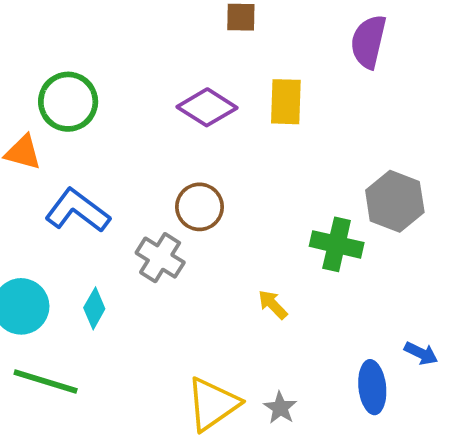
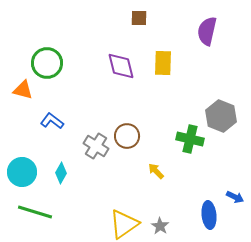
purple diamond: (207, 107) -> (121, 66), turned 44
brown circle: (200, 207) -> (127, 136), moved
blue L-shape: (77, 211) -> (52, 121), size x0.7

